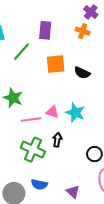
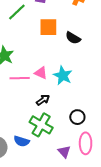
black arrow: (57, 140) -> (43, 100), turned 40
green cross: (33, 150) -> (41, 125), moved
purple triangle: (73, 192) -> (64, 152), moved

